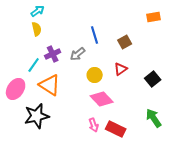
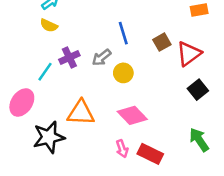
yellow semicircle: (37, 29) -> (49, 25), turned 128
red triangle: (121, 69) -> (189, 54), moved, size x1.5
yellow circle: (95, 75) -> (123, 73), moved
orange triangle: (50, 85) -> (81, 113), moved, turned -30

